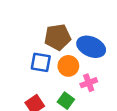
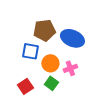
orange circle: (68, 66) -> (50, 63), moved

